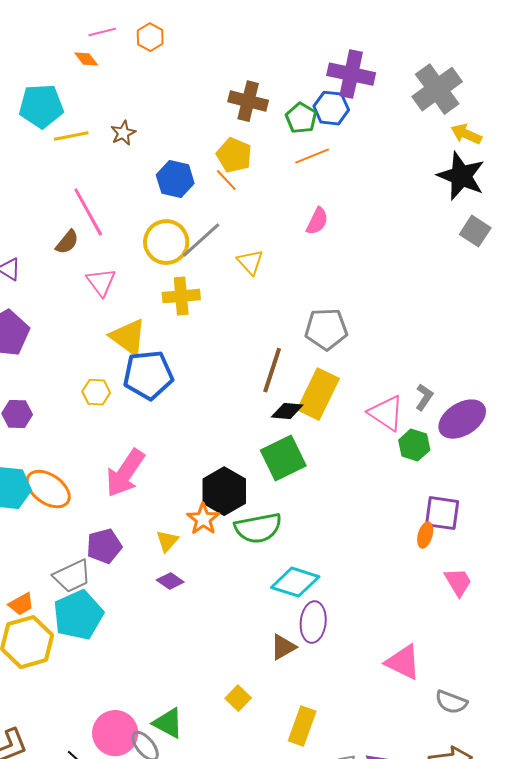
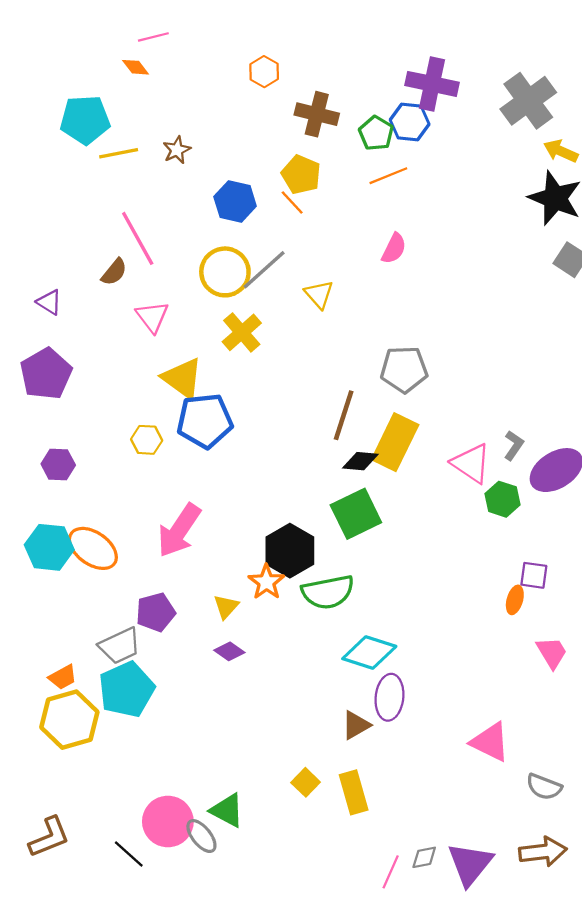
orange hexagon: (150, 37) -> (264, 72), moved
yellow cross: (181, 296) -> (242, 332), turned -36
purple square: (442, 513) -> (534, 575), size x0.7
yellow rectangle: (302, 726) -> (354, 792), moved, turned -36

